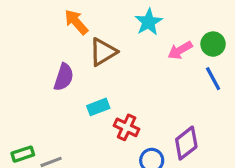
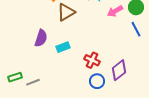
purple semicircle: (64, 77) -> (41, 38), moved
red cross: (127, 127) -> (92, 60), moved

